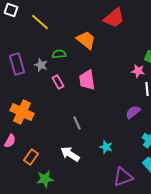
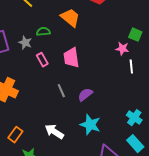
purple semicircle: (133, 112) -> (85, 95), moved
gray line: (77, 123) -> (61, 91), moved
cyan star: (106, 147) -> (90, 125), size x1.5

